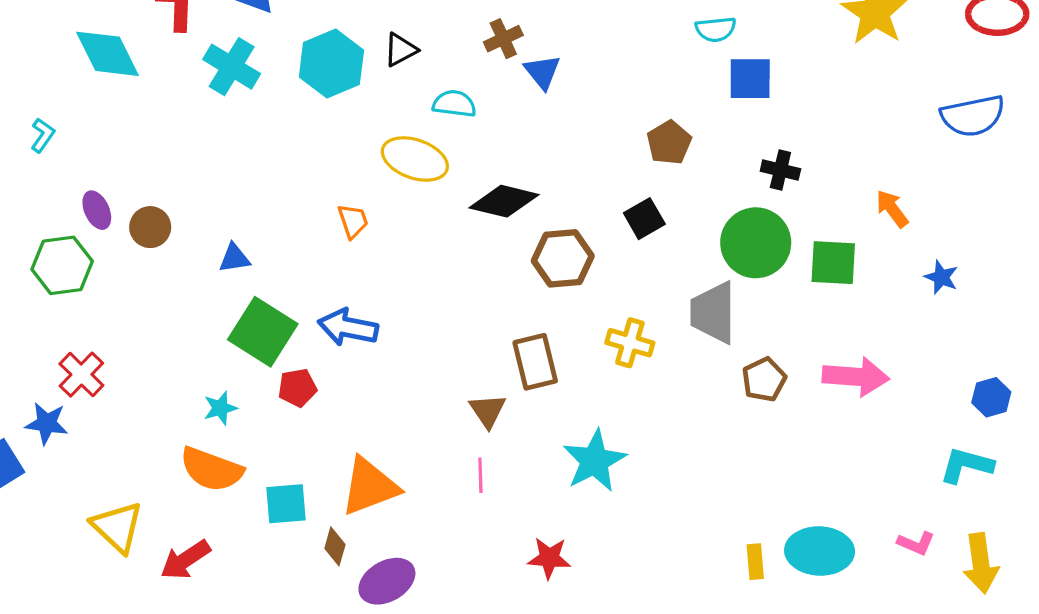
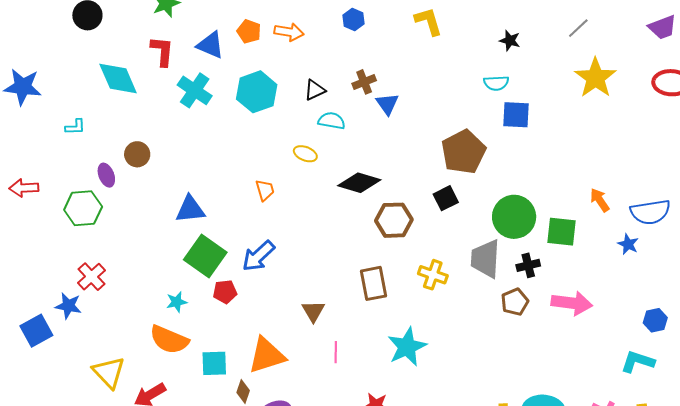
black triangle: (400, 50) -> (315, 90), moved
blue semicircle: (973, 116) -> (650, 212), moved
cyan L-shape: (43, 135) -> (75, 127), turned 50
brown pentagon: (669, 143) -> (464, 152), size x1.6
yellow ellipse: (415, 159) -> (305, 154), size x0.6
black cross: (780, 170) -> (528, 265), moved, turned -30
brown circle: (150, 227) -> (137, 154), moved
blue triangle: (234, 258) -> (190, 209), size x1.5
blue arrow: (348, 327) -> (258, 256), turned -57
brown triangle: (488, 411) -> (313, 311), moved

